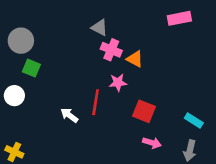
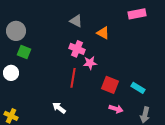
pink cross: (111, 50) -> (77, 49), moved
orange triangle: (135, 59) -> (103, 33), moved
white arrow: (69, 115) -> (59, 108), moved
cyan rectangle: (194, 120) -> (138, 88), moved

